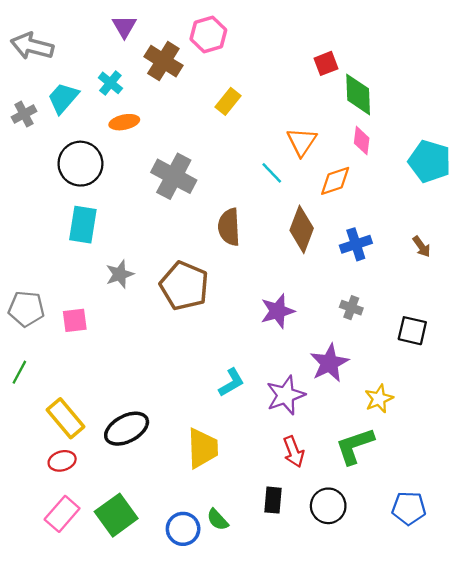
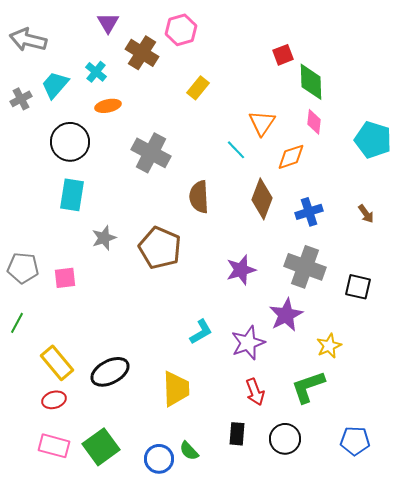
gray cross: (351, 308) -> (305, 267), size x2.0
pink rectangle: (62, 514) -> (54, 446), turned 64

